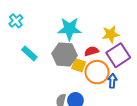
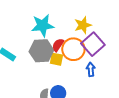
red semicircle: (92, 51) -> (58, 45), moved, turned -32
orange circle: (97, 72) -> (73, 49), moved

